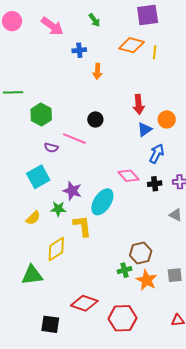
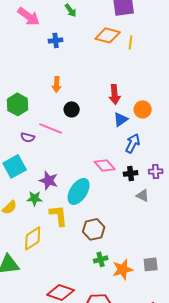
orange arrow: (97, 71) -> (57, 84), moved
gray triangle: (176, 215) -> (143, 195), moved
brown hexagon: (141, 253) -> (94, 229), moved
orange star: (147, 280) -> (123, 269), turned 30

